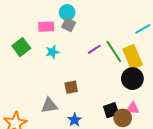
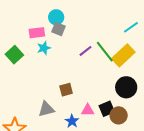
cyan star: (52, 52) -> (44, 48), moved
yellow rectangle: (133, 57) -> (123, 55), turned 75
black circle: (132, 79) -> (126, 87), moved
pink triangle: (133, 108) -> (88, 110), moved

